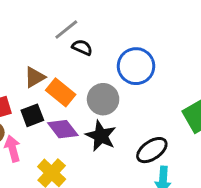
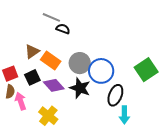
gray line: (66, 29) -> (51, 17), turned 66
blue circle: (136, 66) -> (101, 71), moved
black ellipse: (152, 150) -> (115, 95), turned -30

